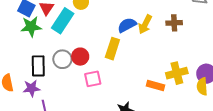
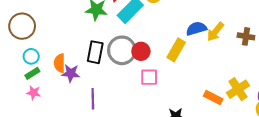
gray circle: (62, 59) -> (122, 50), size x1.4
yellow cross: (177, 73) -> (238, 89), turned -30
purple star: (31, 88) -> (71, 73), moved

